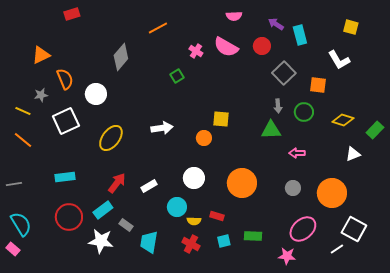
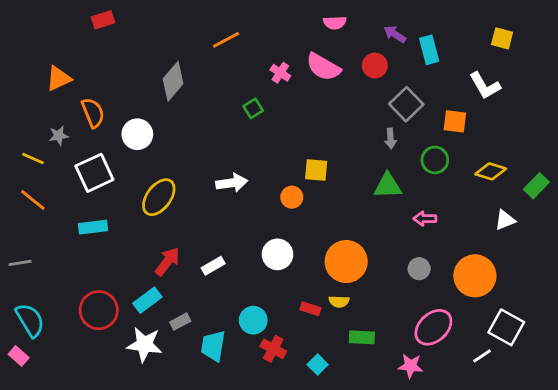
gray arrow: (278, 106) -> (390, 138), moved
cyan rectangle: (65, 177) -> (93, 227), moved
cyan circle: (177, 207) -> (253, 320), moved
yellow semicircle: (194, 221) -> (339, 302), moved
gray rectangle: (126, 225) -> (180, 322), turned -64
cyan square: (224, 241) -> (318, 365), moved, turned -32

